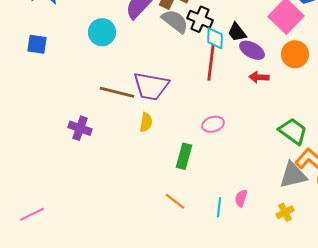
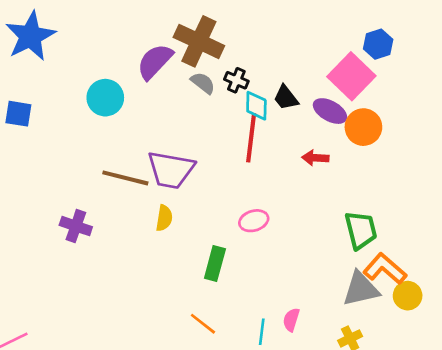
black cross: (200, 19) -> (236, 80), size x0.7
gray semicircle: (175, 21) -> (203, 83), size x0.7
purple ellipse: (252, 50) -> (330, 111), moved
green trapezoid: (293, 131) -> (361, 230), turned 40

